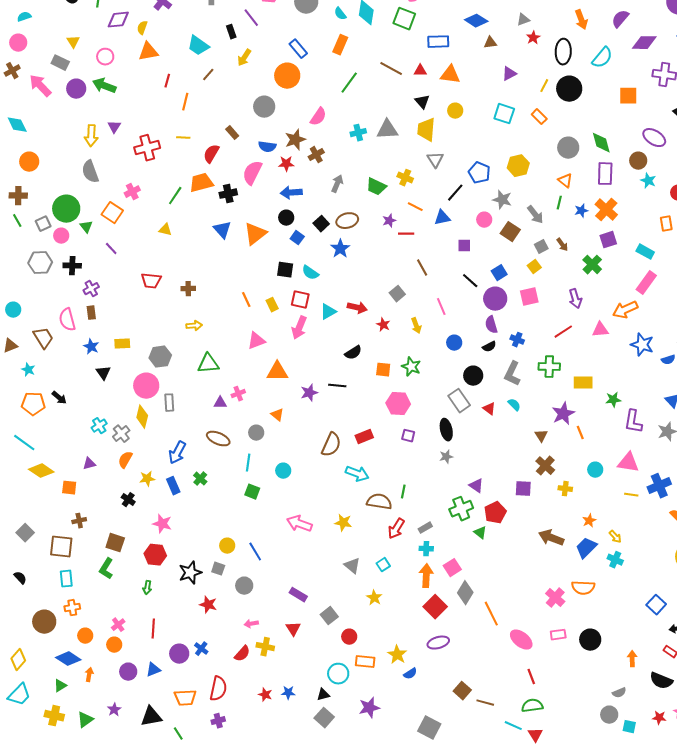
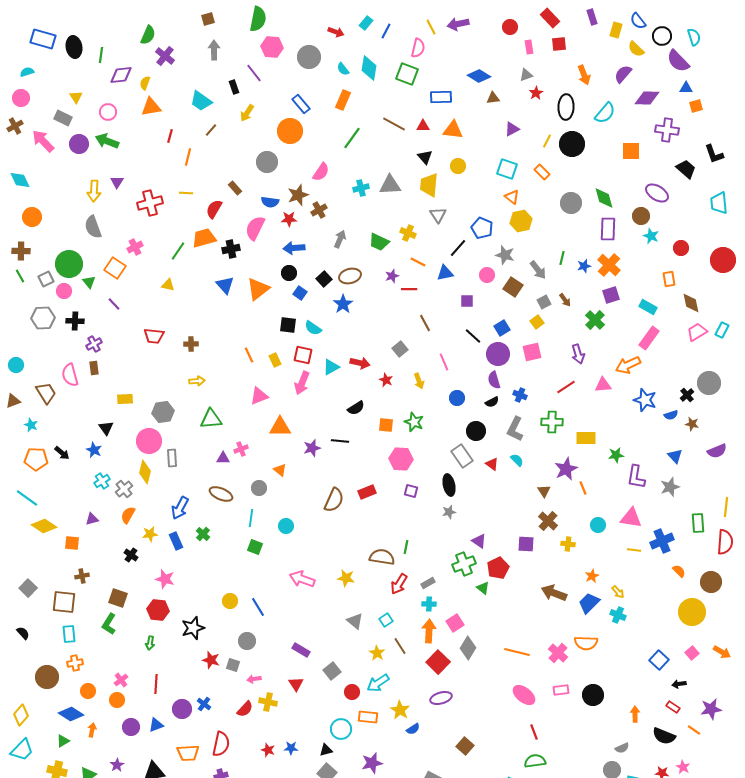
orange triangle: (565, 181) -> (512, 197), moved
blue star: (91, 347) -> (94, 450), moved
cyan arrow: (357, 474) -> (378, 683), moved, turned 125
gray square: (218, 569) -> (233, 665), moved
orange line: (491, 614) -> (517, 652), moved, turned -50
brown line: (485, 703) -> (400, 646), moved, turned 42

